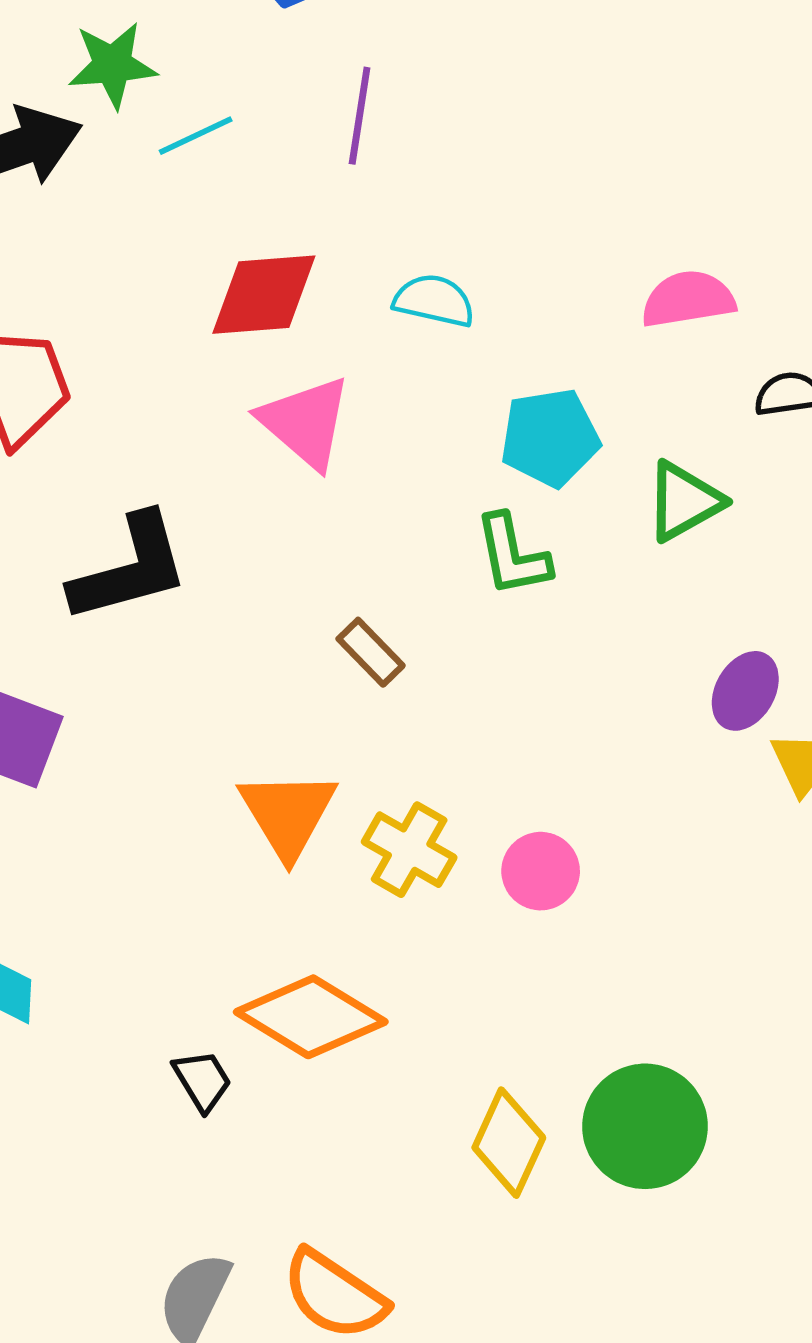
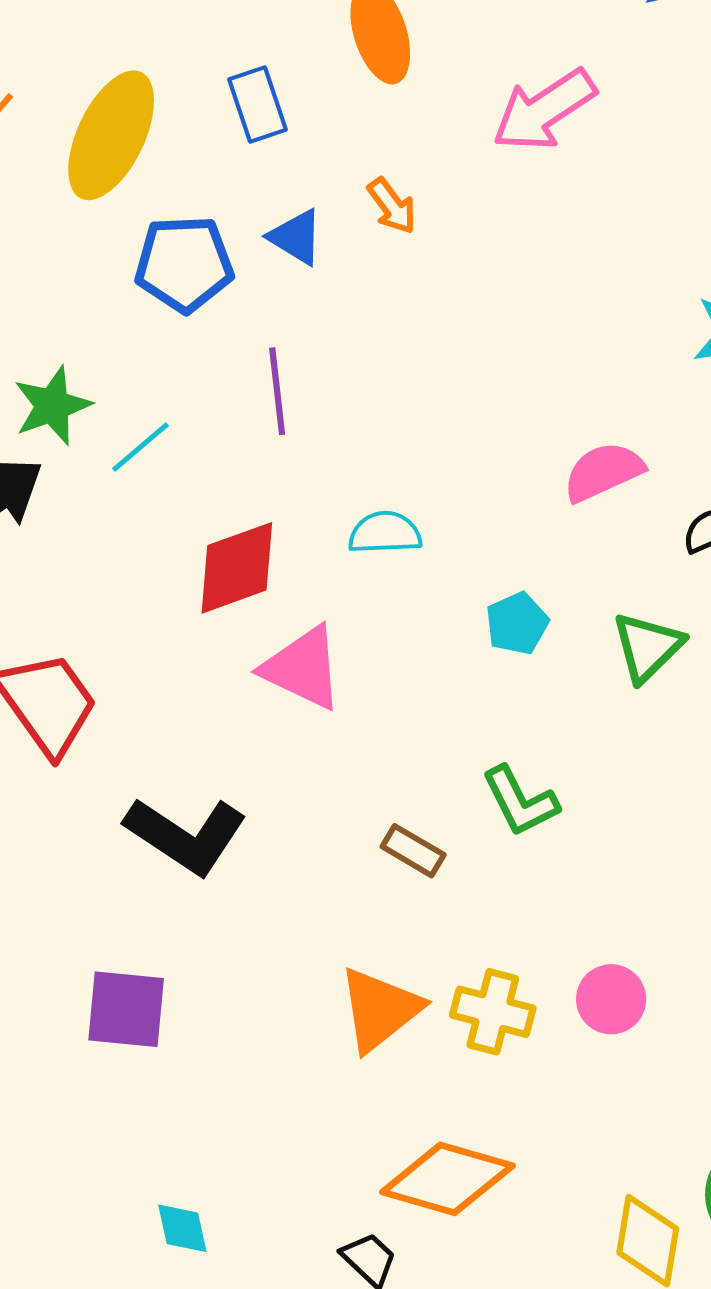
cyan pentagon: (550, 437) -> (517, 623), size x0.7
green L-shape: (512, 555) -> (520, 801), moved
black L-shape: (130, 568) -> (186, 835), turned 64
orange triangle: (288, 814) -> (380, 1009), turned 38

